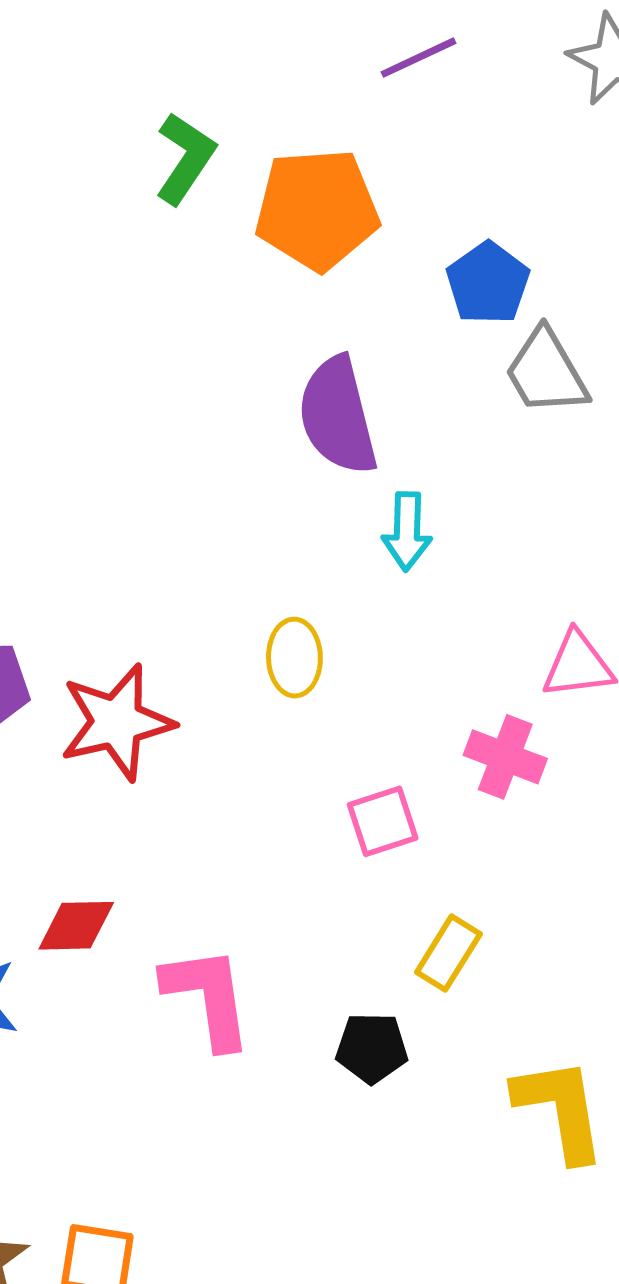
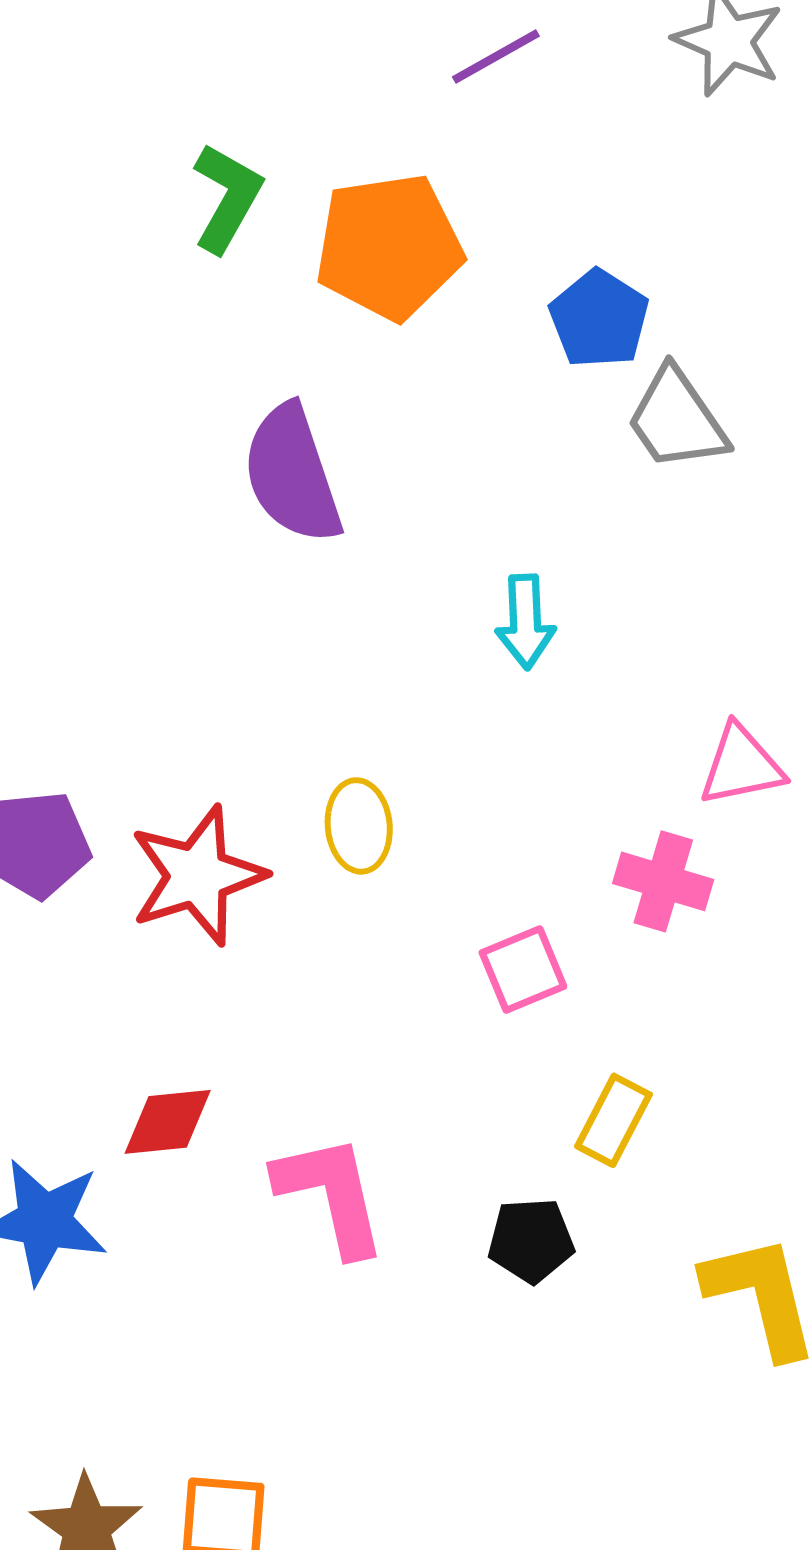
purple semicircle: (338, 416) -> (292, 474), moved
yellow ellipse: (294, 658) -> (359, 826), moved

